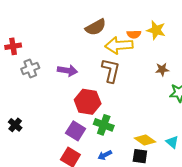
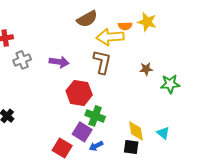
brown star: (162, 69) -> (146, 69), moved
purple square: (76, 131) -> (82, 132), moved
yellow diamond: (145, 140) -> (136, 131), turned 45

